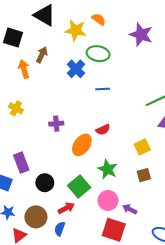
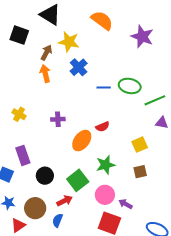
orange semicircle: (99, 19) -> (102, 20), size x1.6
yellow star: (76, 30) -> (69, 42), moved
green ellipse: (98, 54) -> (130, 86), moved
orange arrow: (24, 69) -> (45, 74), moved
yellow cross: (16, 108) -> (19, 114), moved
green star: (107, 169) -> (106, 165), turned 30

